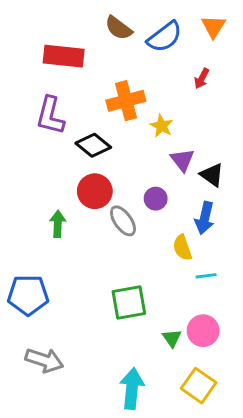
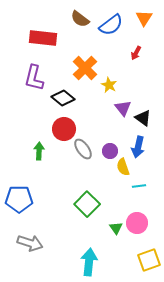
orange cross: (126, 101) -> (85, 68), turned -30
purple circle: (156, 199) -> (110, 151), moved
green square: (129, 302) -> (87, 204), turned -35
yellow square: (199, 386) -> (149, 260), moved, turned 35

